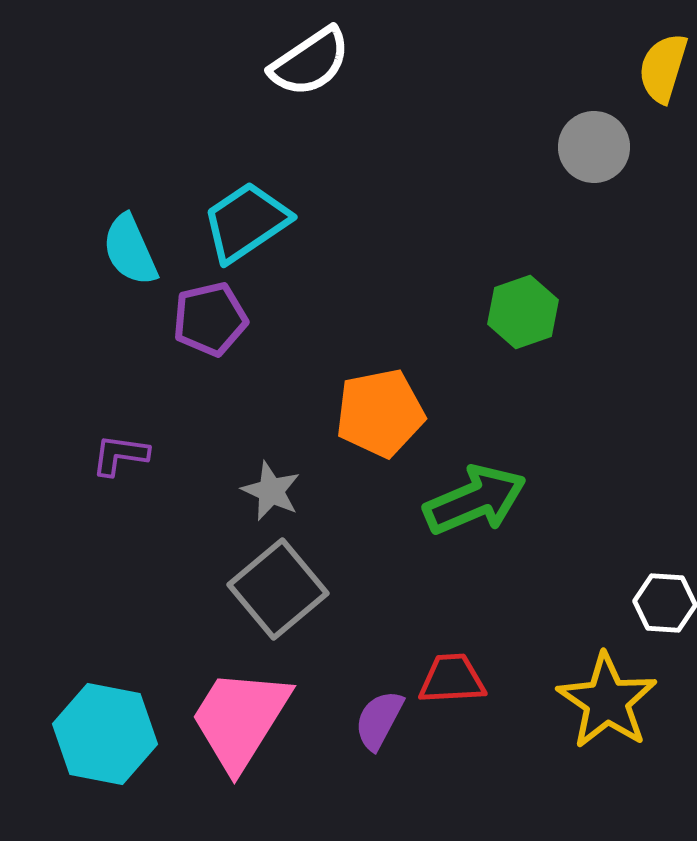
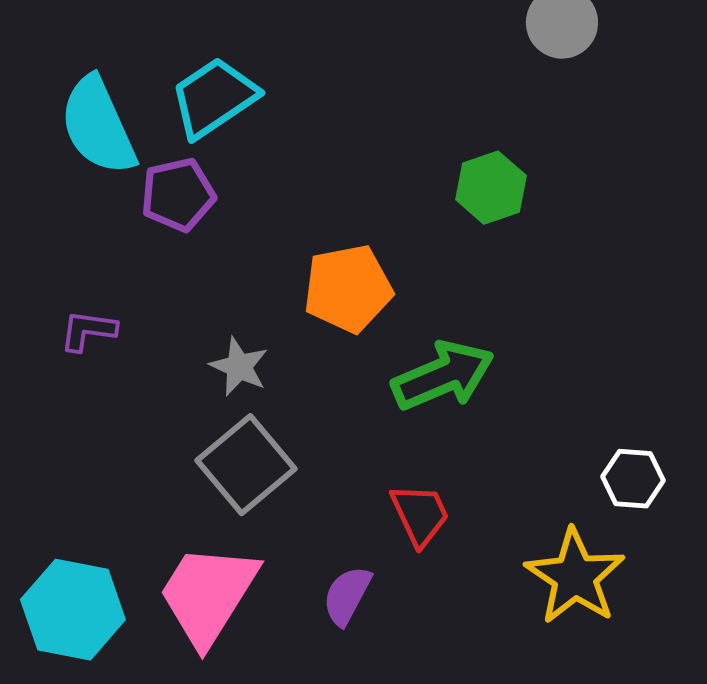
cyan semicircle: (130, 250) -> (98, 126), size x1.4
red trapezoid: (452, 679) -> (420, 515), moved, turned 68

